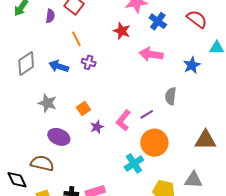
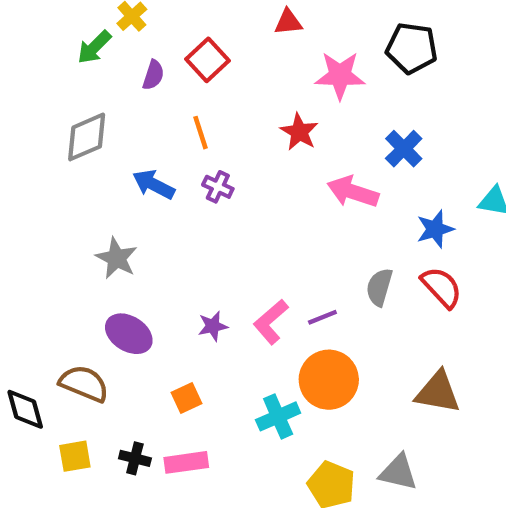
red semicircle: (197, 19) -> (442, 287), moved
blue cross: (158, 21) -> (404, 149), moved
gray diamond: (26, 63) -> (87, 137), moved
orange square: (83, 108) -> (186, 398), moved

